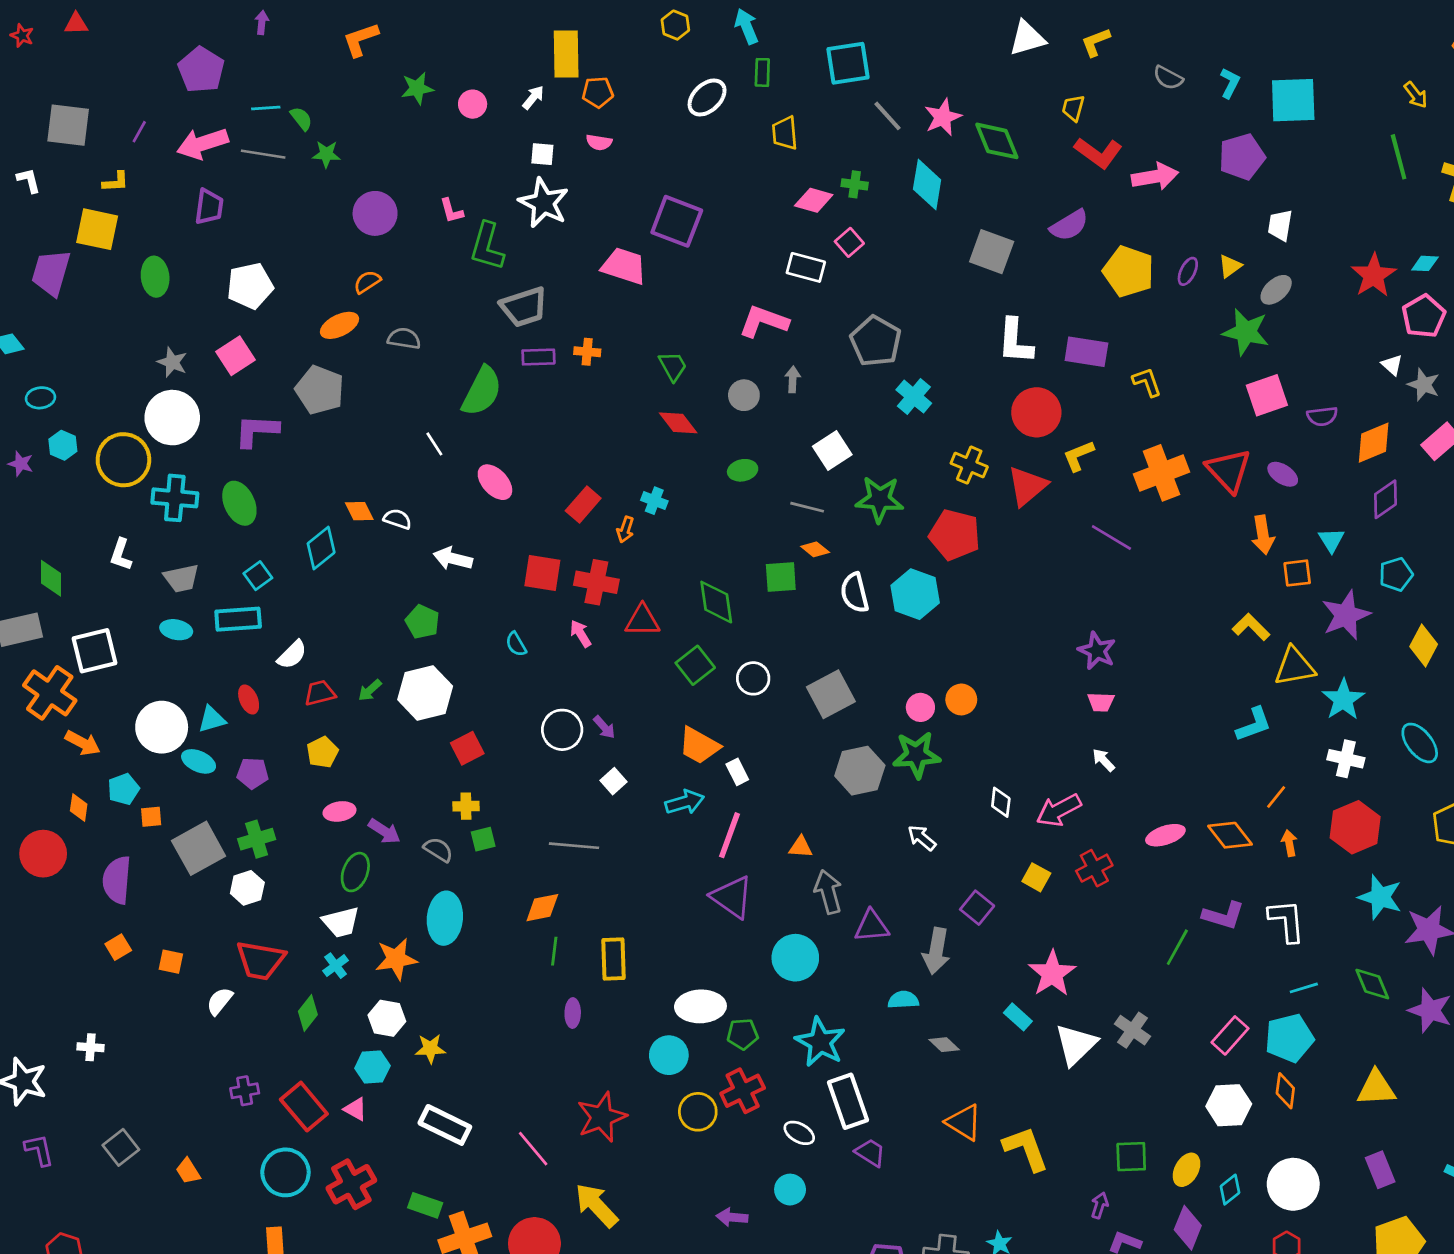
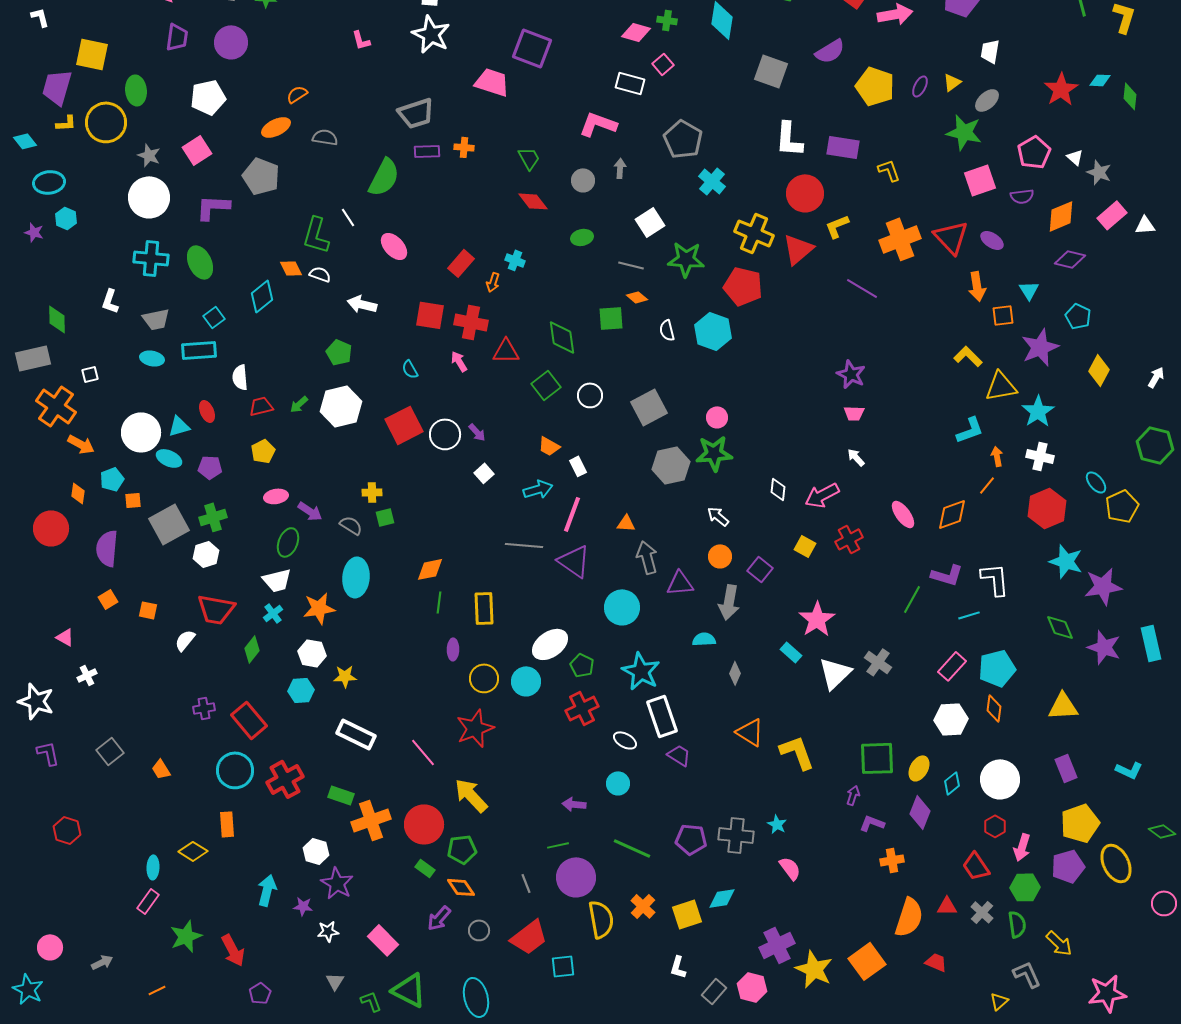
yellow L-shape: (116, 182) -> (66, 123), moved
purple circle: (375, 213) -> (231, 42), moved
green L-shape: (487, 246) -> (316, 235), moved
pink pentagon: (1424, 316) -> (1034, 152), moved
cyan ellipse: (40, 398) -> (49, 182), size x1.4
yellow circle: (123, 460) -> (106, 122), moved
yellow cross: (969, 465) -> (754, 233), size x1.4
purple diamond: (1385, 499) -> (1070, 259), turned 48
cyan pentagon: (1396, 574) -> (1078, 316), turned -30
white semicircle: (855, 593) -> (667, 330), size x0.7
white square: (94, 651) -> (90, 374), size x0.5
white semicircle: (292, 655) -> (240, 377), turned 130
orange circle: (961, 699) -> (720, 556), moved
cyan ellipse: (1420, 743) -> (1096, 482), moved, size x0.7
orange trapezoid: (699, 746) -> (549, 446), size x0.7
red square: (467, 748) -> (404, 425), moved, size x1.5
pink ellipse: (1165, 835) -> (903, 514), turned 72
orange diamond: (1230, 835) -> (952, 514), turned -72
orange arrow: (1289, 843) -> (997, 456), moved
gray line: (574, 846) -> (524, 545), moved
cyan line: (1304, 988) -> (969, 615), moved
white ellipse: (700, 1006) -> (550, 644), turned -33
green pentagon: (743, 1034) -> (582, 665), turned 30
gray diamond: (944, 1045) -> (735, 673), turned 70
white cross: (91, 1047) -> (87, 675), turned -30
pink triangle: (355, 1109) -> (65, 637), moved
yellow circle: (698, 1112) -> (484, 678), moved
green square: (1131, 1157) -> (877, 758), size x1.4

